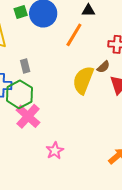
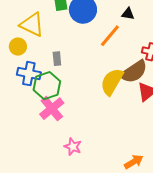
brown semicircle: (103, 67) -> (134, 72), size x2.0
pink star: (55, 151) -> (73, 147), turned -30

